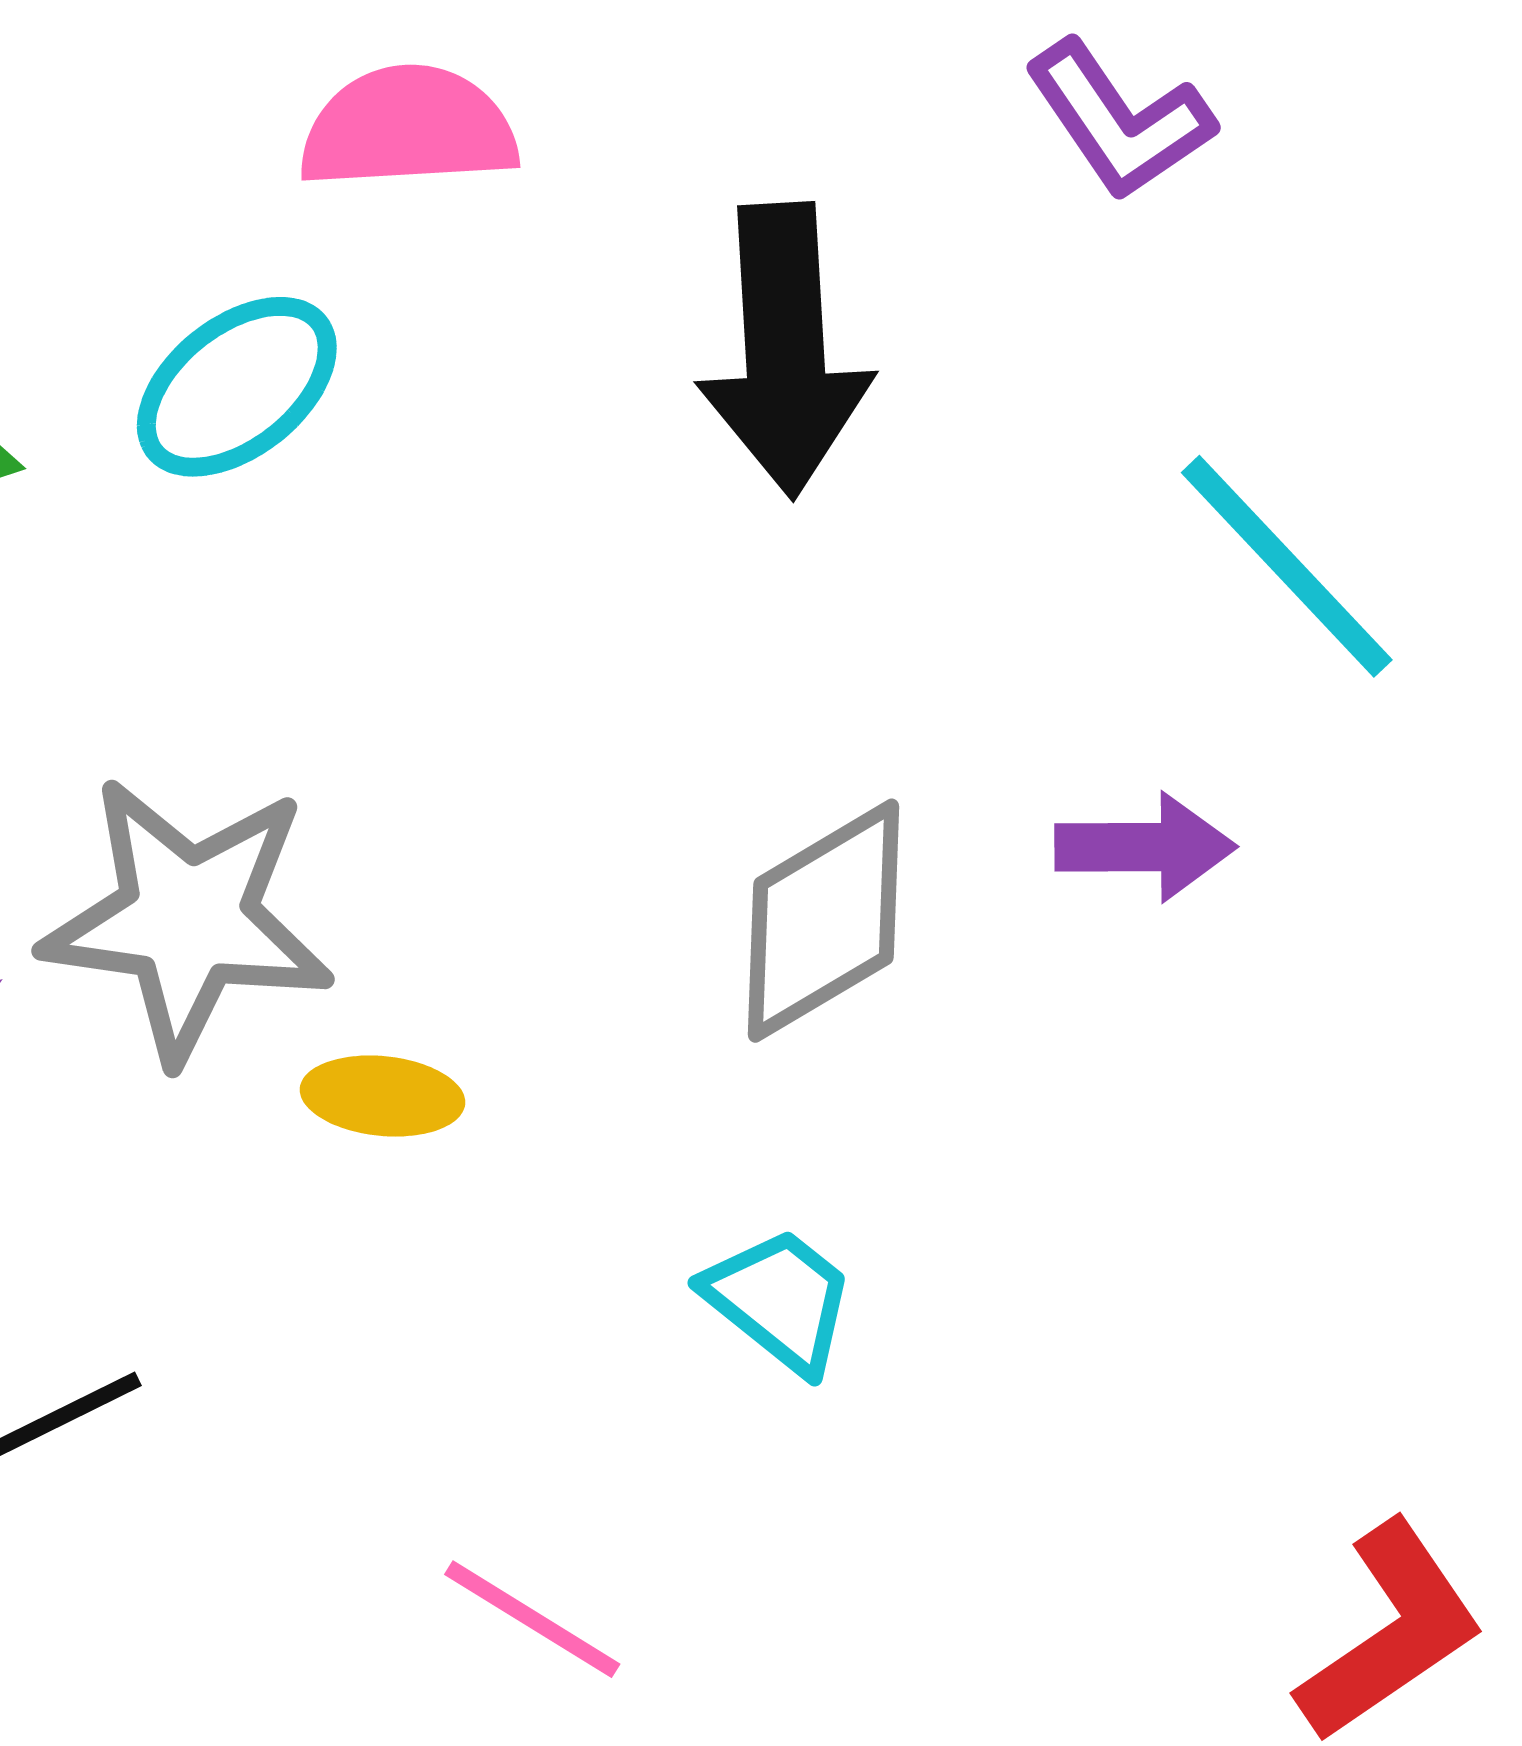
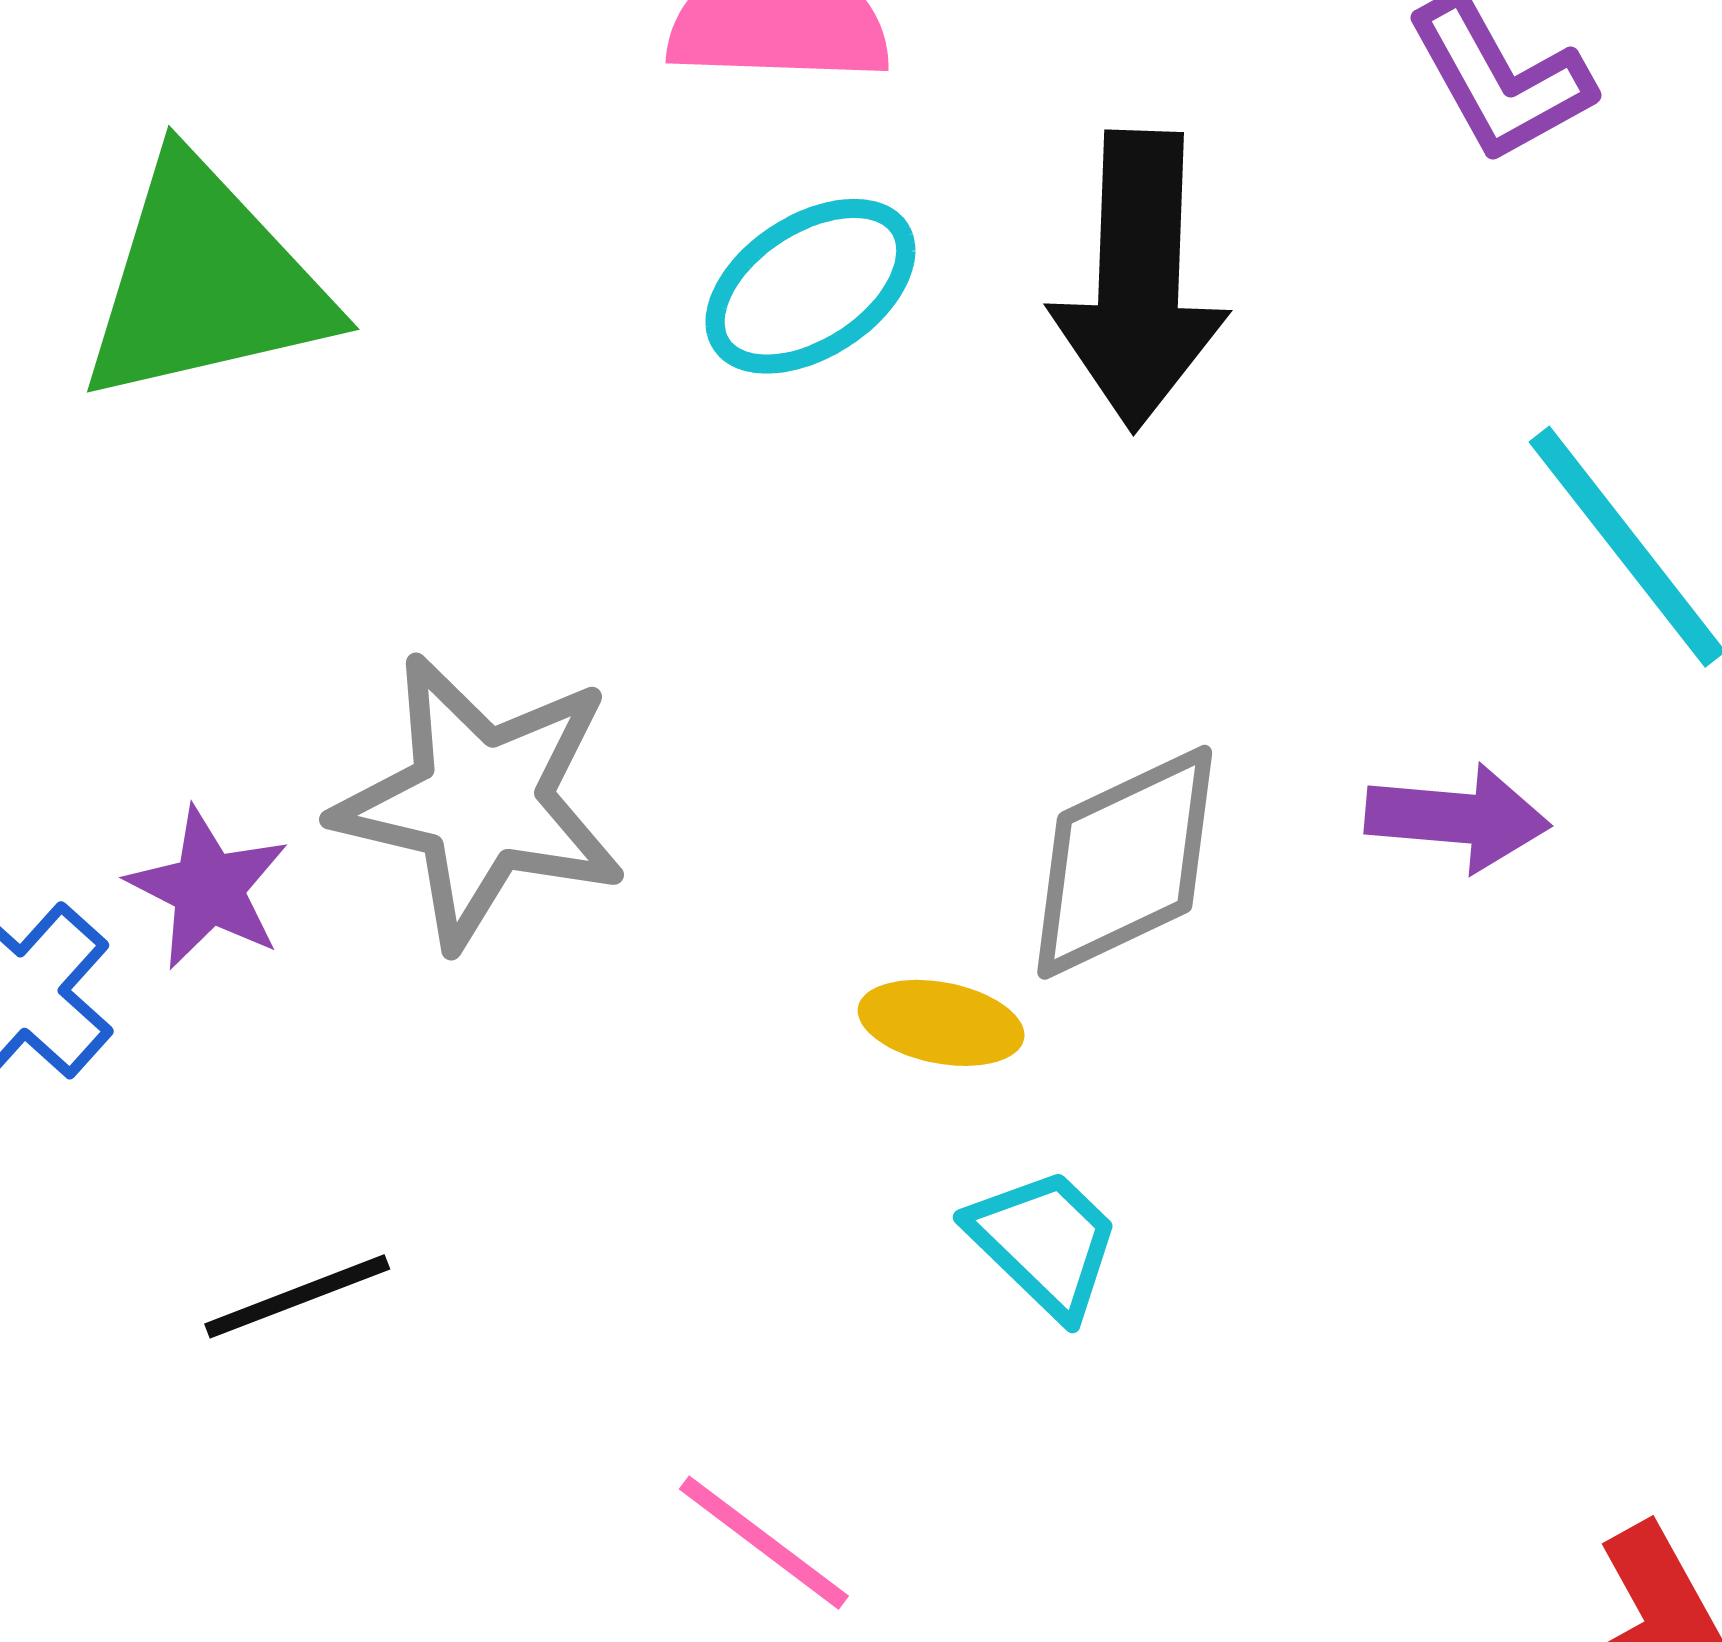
cyan ellipse: (237, 387) -> (810, 286), moved
yellow ellipse: (382, 1096) -> (941, 1023), moved

